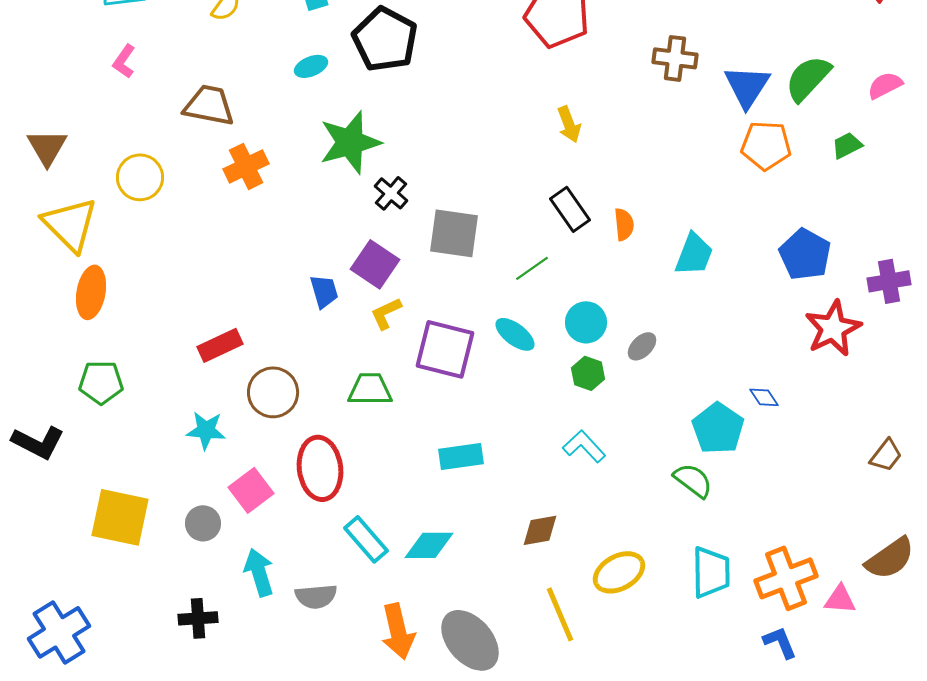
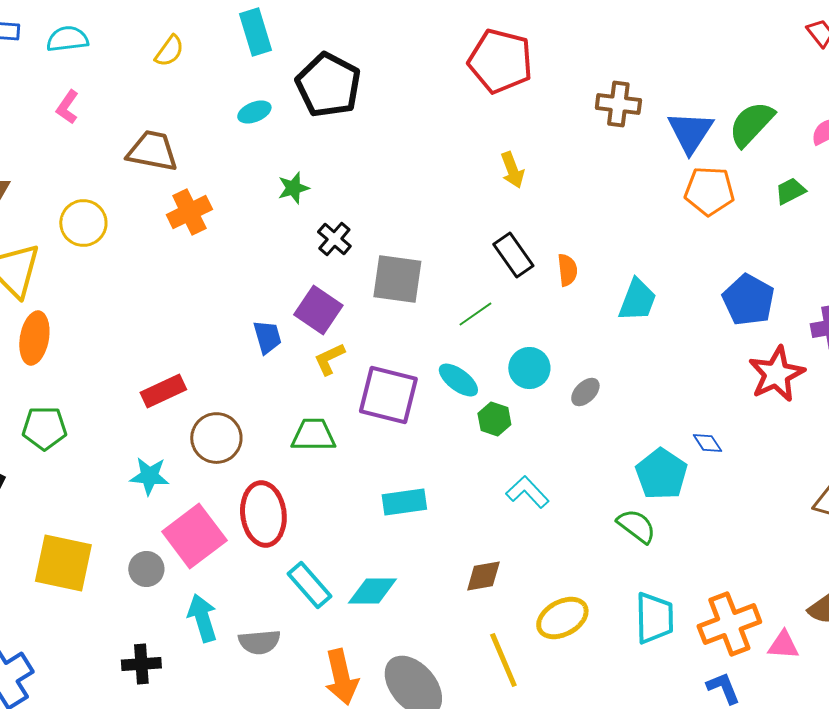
green star: (350, 142) -> (293, 188), size x0.5
green hexagon: (588, 373) -> (494, 419), moved
pink square: (251, 490) -> (194, 536), size x1.4

